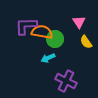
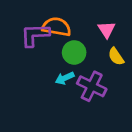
orange semicircle: (42, 32) -> (57, 27), moved
purple cross: (66, 81) -> (92, 86), moved

